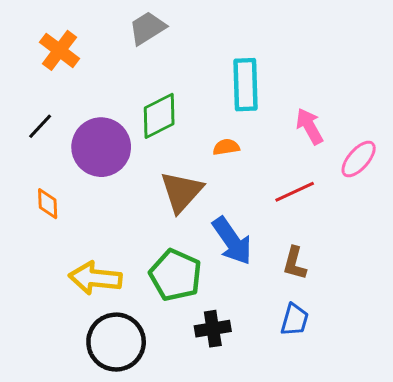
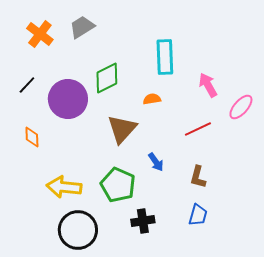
gray trapezoid: (147, 28) -> (82, 27), moved
blue arrow: (232, 241) -> (156, 162), size x0.6

